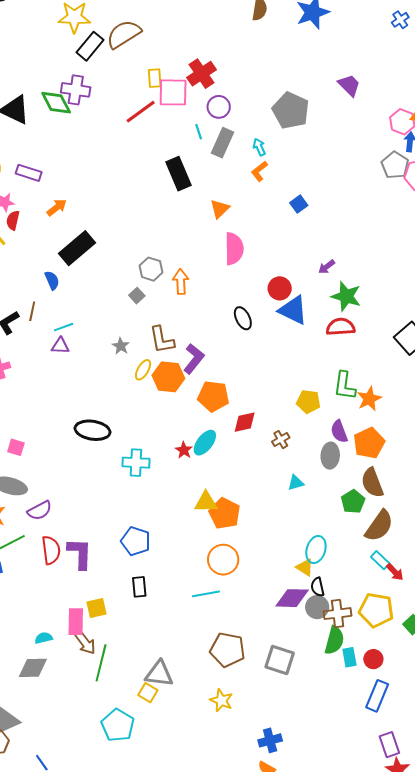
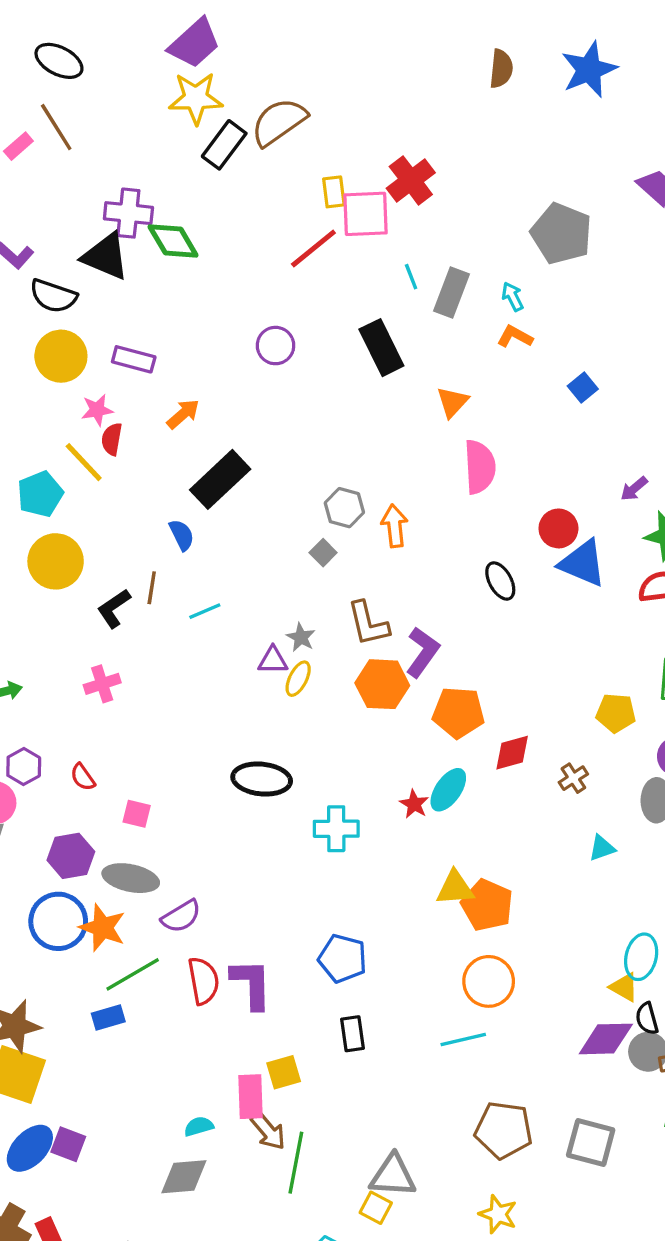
purple cross: (76, 90) -> (128, 213), moved
purple circle: (219, 107) -> (276, 346), moved
orange L-shape: (259, 171) -> (515, 337), turned 70
purple triangle: (60, 346) -> (273, 660), moved
yellow ellipse: (143, 370) -> (298, 679), moved

